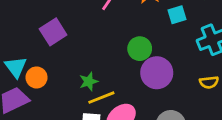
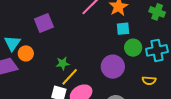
cyan square: (177, 15) -> (123, 29), moved
green circle: (140, 49) -> (133, 48), moved
yellow line: (101, 98) -> (70, 77), turned -36

